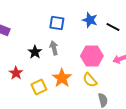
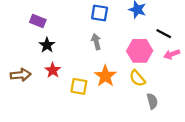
black line: (113, 27) -> (164, 34), moved
black star: (35, 52) -> (47, 45), moved
yellow square: (39, 87) -> (79, 86), turned 35

